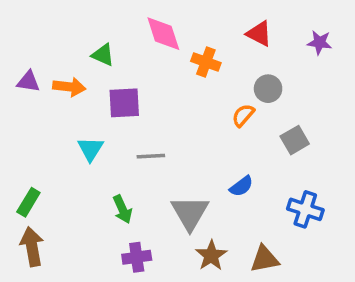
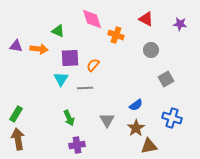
orange semicircle: (243, 115) -> (93, 65), moved
cyan triangle: (91, 149) -> (61, 79), moved
gray triangle: (190, 213) -> (107, 120), size x0.7
brown star: (211, 255) -> (136, 128), moved

